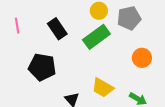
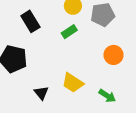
green rectangle: (96, 37) -> (69, 32), size x0.6

